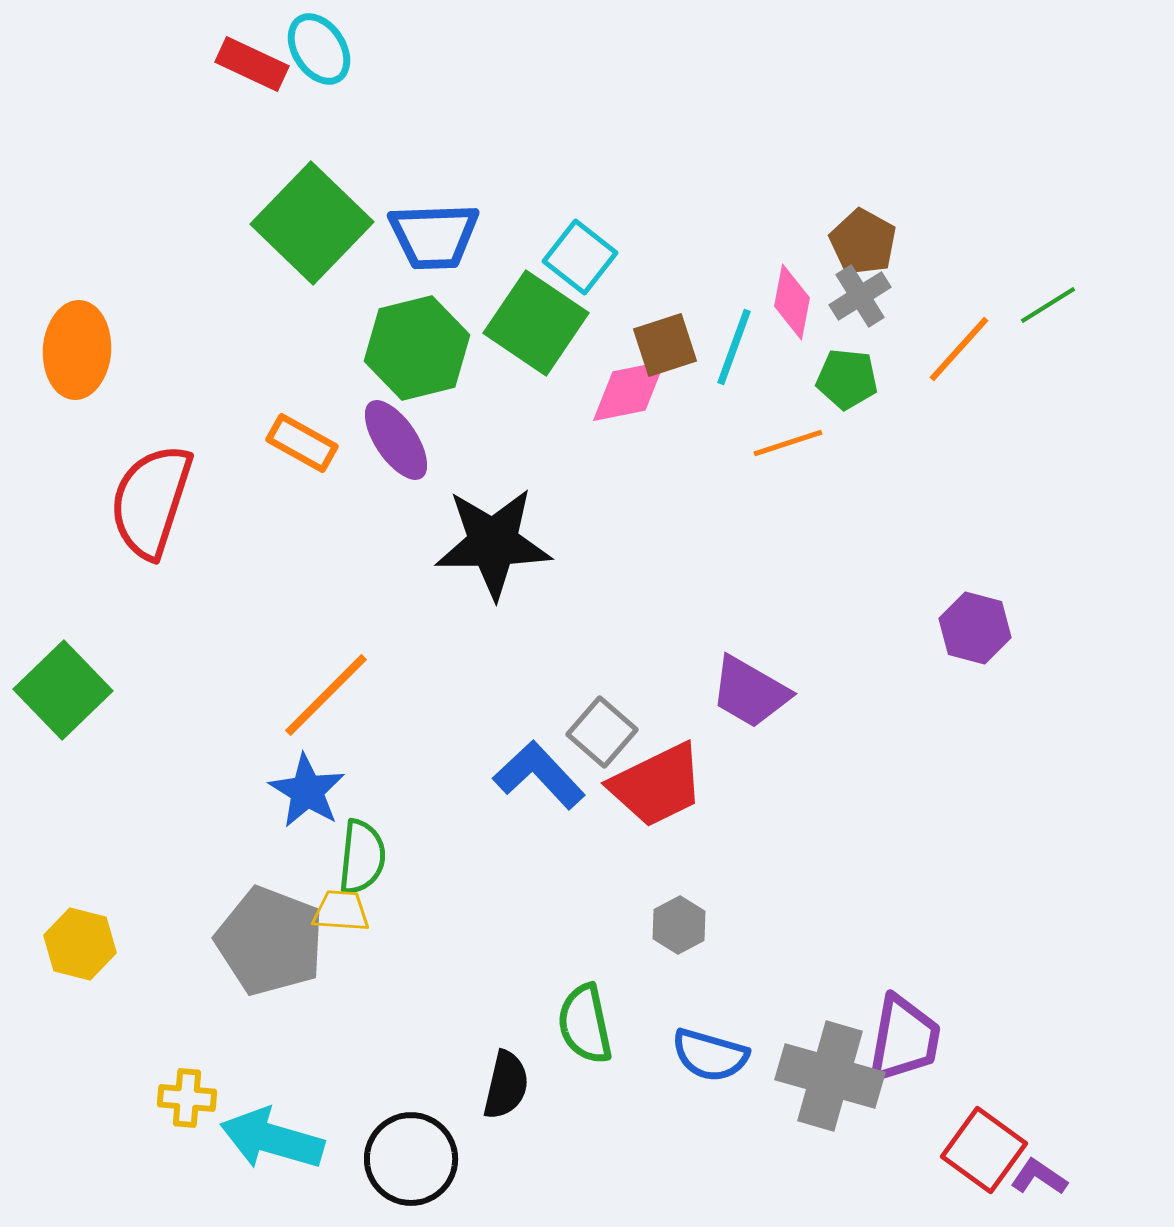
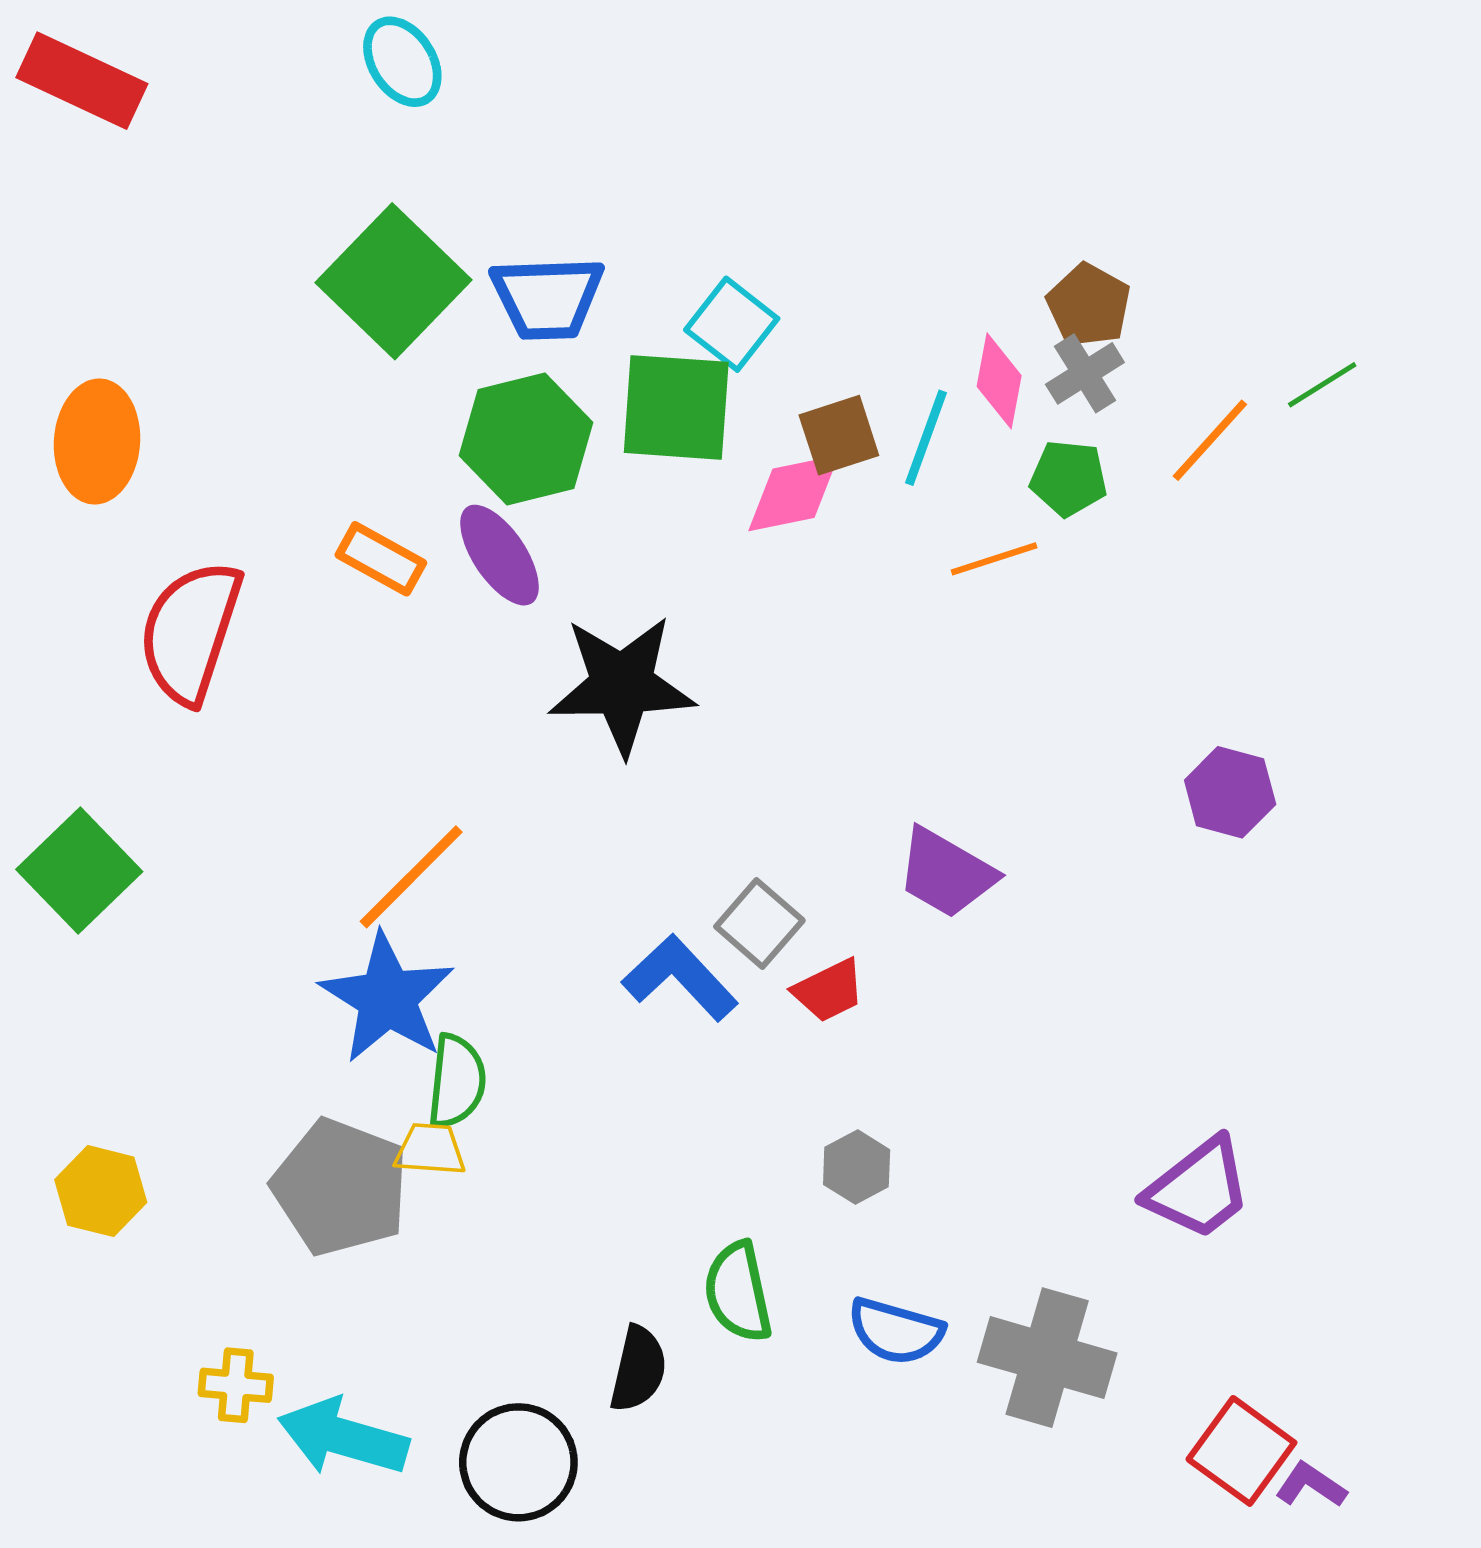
red rectangle: (252, 64) -> (82, 81), moved, size x1.4
green square: (536, 323) -> (676, 407), turned -30
red trapezoid: (657, 785) -> (829, 990), size x0.6
blue star: (307, 791) -> (387, 998), size x1.4
purple trapezoid: (904, 1039) -> (1199, 1189), moved, turned 42

